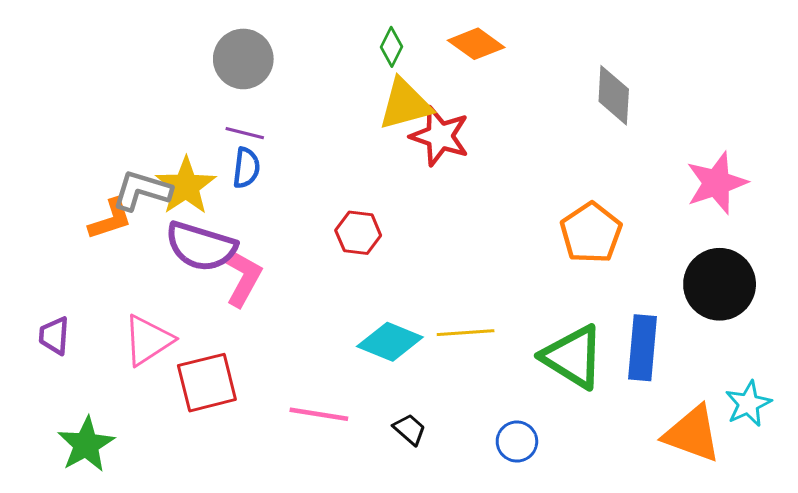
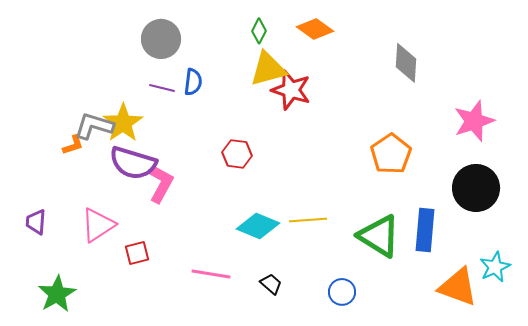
blue semicircle: (246, 168) -> (193, 82), moved
orange L-shape: (110, 219) -> (73, 145), size x0.7
red square: (207, 383) -> (137, 253), size x0.6

